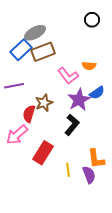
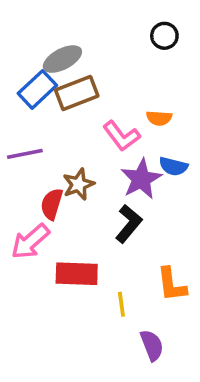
blue semicircle: (97, 93) -> (173, 166), turned 49
red rectangle: (43, 153) -> (77, 274), turned 60
purple semicircle: (89, 175) -> (152, 345), moved

